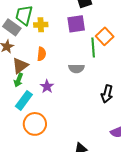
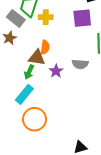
brown triangle: (20, 66) -> (37, 58), moved, turned 42
green arrow: (18, 80) -> (29, 72), moved
purple star: (47, 86) -> (56, 71), moved

